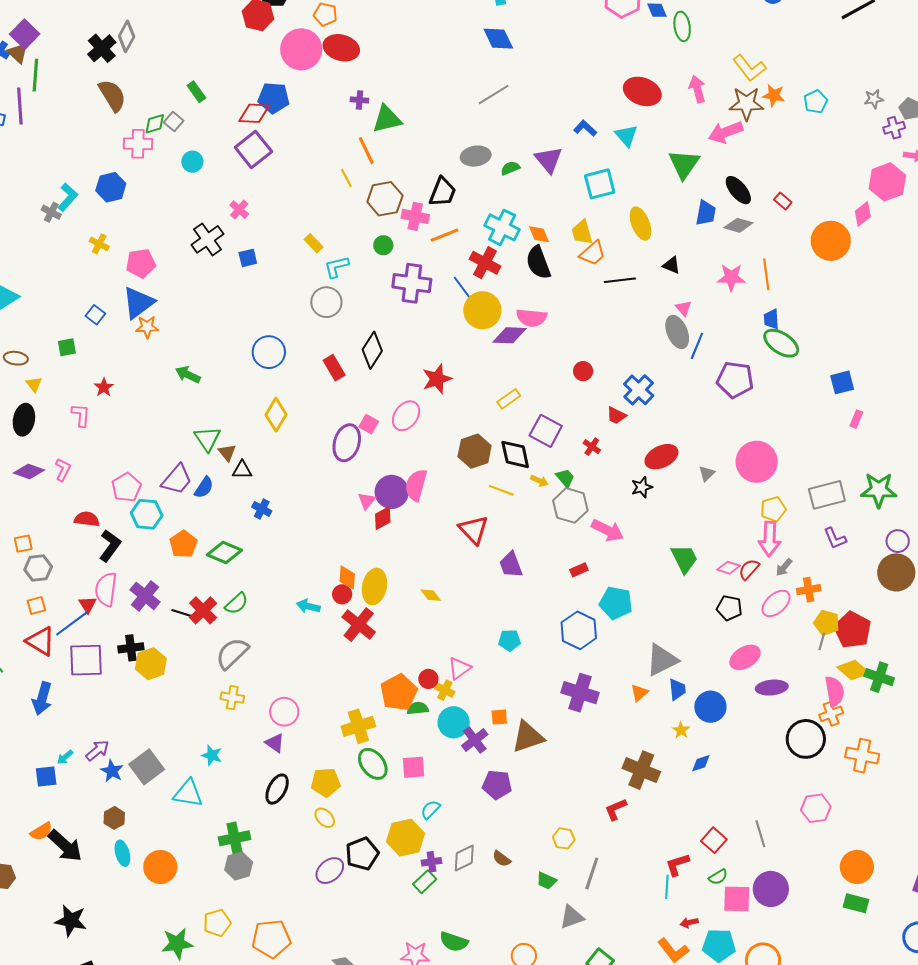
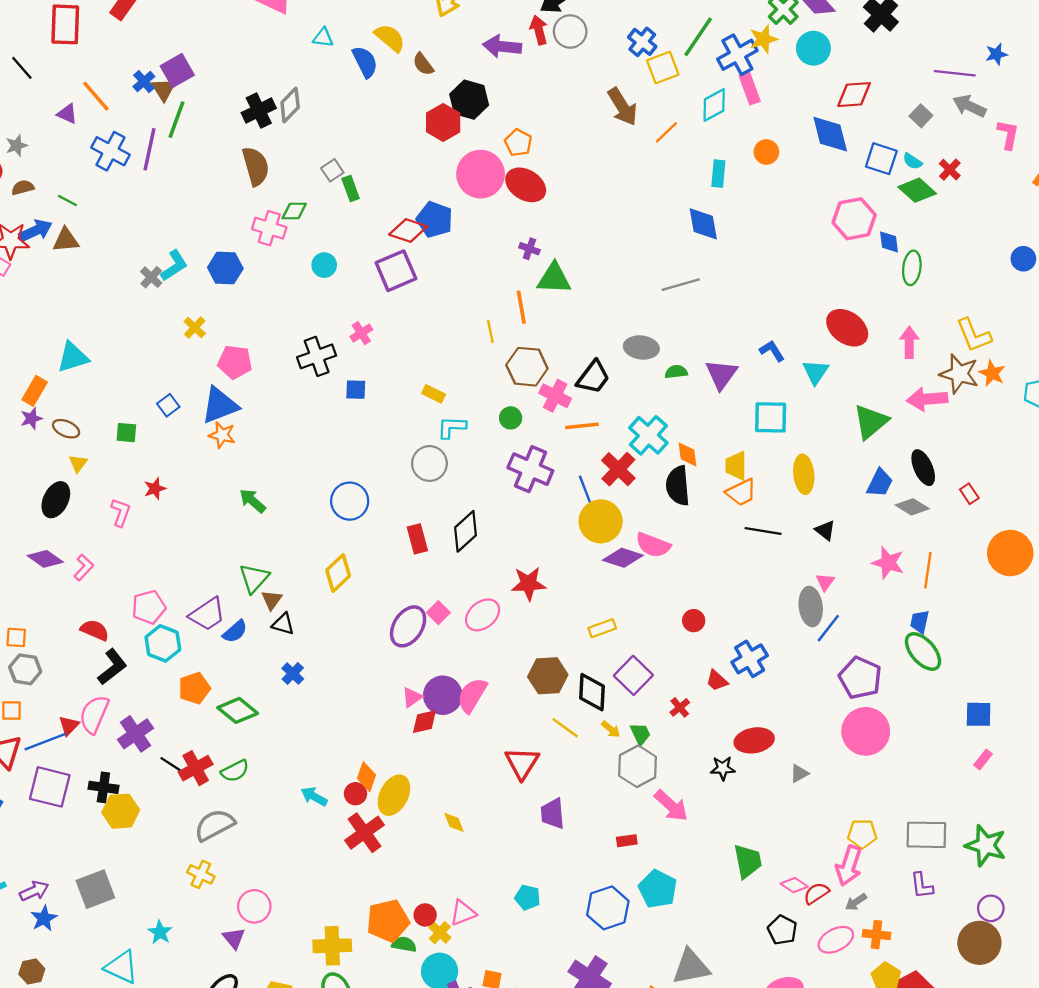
gray square: (174, 122) -> (332, 170), moved
yellow rectangle: (314, 243) -> (434, 394), turned -36
pink circle: (757, 462) -> (866, 731), moved
gray square: (147, 767) -> (95, 889), moved

